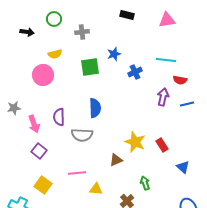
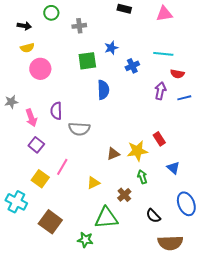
yellow semicircle: (55, 54) -> (27, 48), moved
blue semicircle: (95, 108) -> (103, 90), moved
yellow star: (135, 142) -> (137, 151), moved, turned -30
blue triangle: (183, 167) -> (173, 168), moved
pink line: (77, 173) -> (62, 167), moved, turned -54
yellow triangle: (96, 189) -> (93, 183), turned -32

